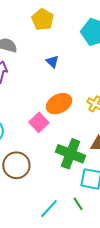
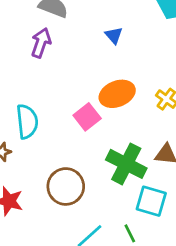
brown circle: (16, 165) -> (66, 186), moved

